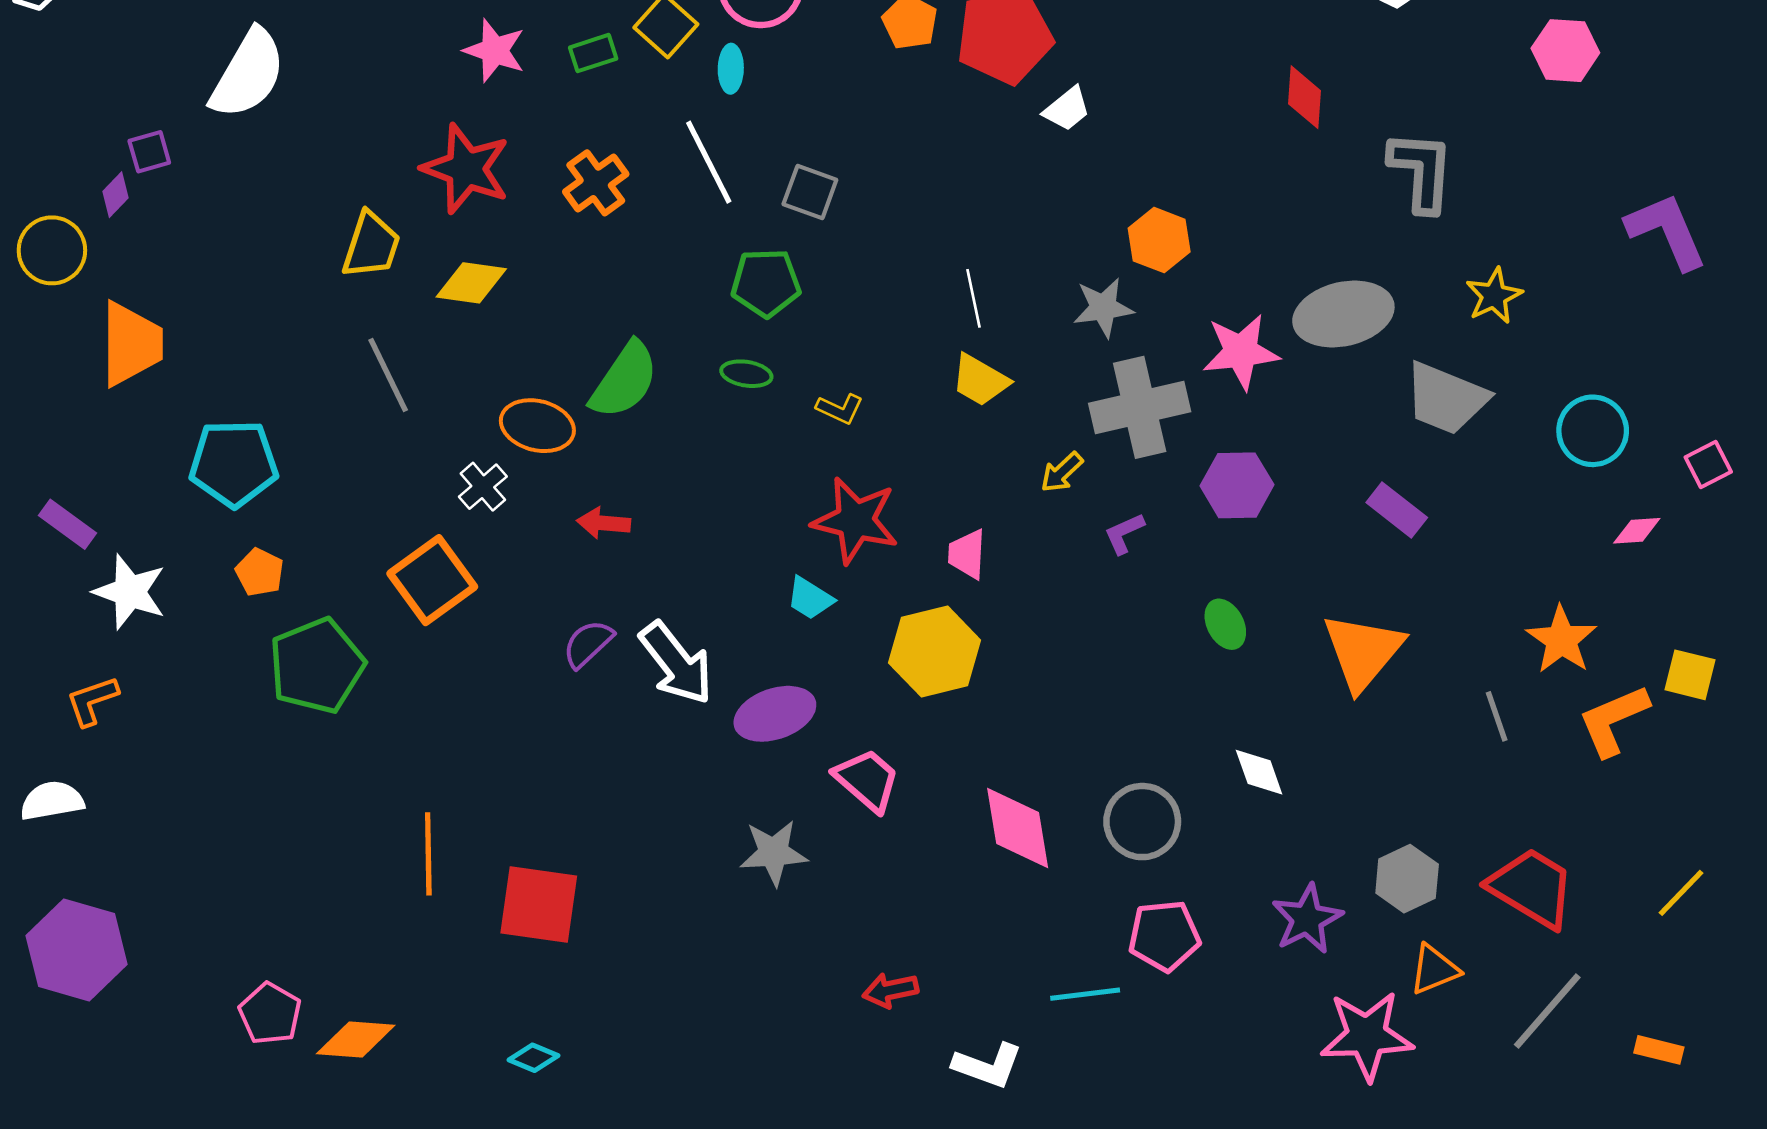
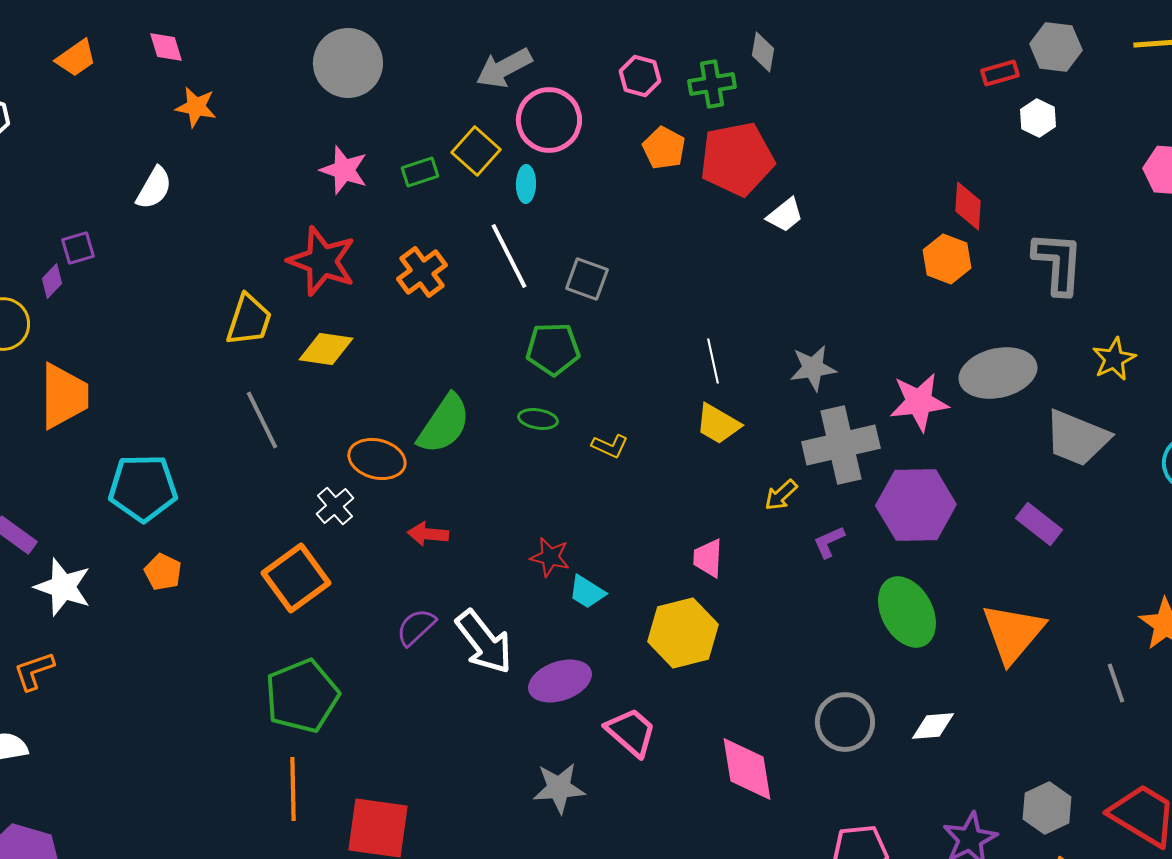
white semicircle: (248, 74) -> (154, 188), size x0.6
orange hexagon: (1159, 240) -> (947, 259), moved
purple hexagon: (1237, 485) -> (916, 505), size x1.4
red star: (855, 520) -> (550, 557), moved, size x0.6
green ellipse: (1225, 624) -> (907, 612), size x1.8
green pentagon: (317, 666) -> (302, 696), moved
white diamond: (1259, 772) -> (933, 726), turned -75
gray circle: (1142, 822) -> (845, 722), moved

